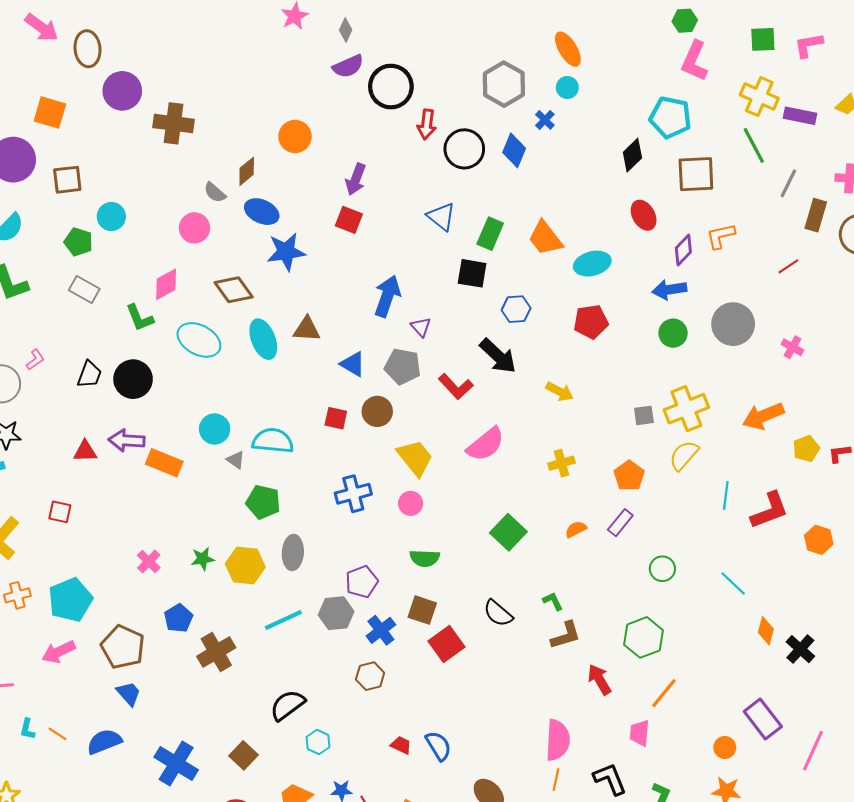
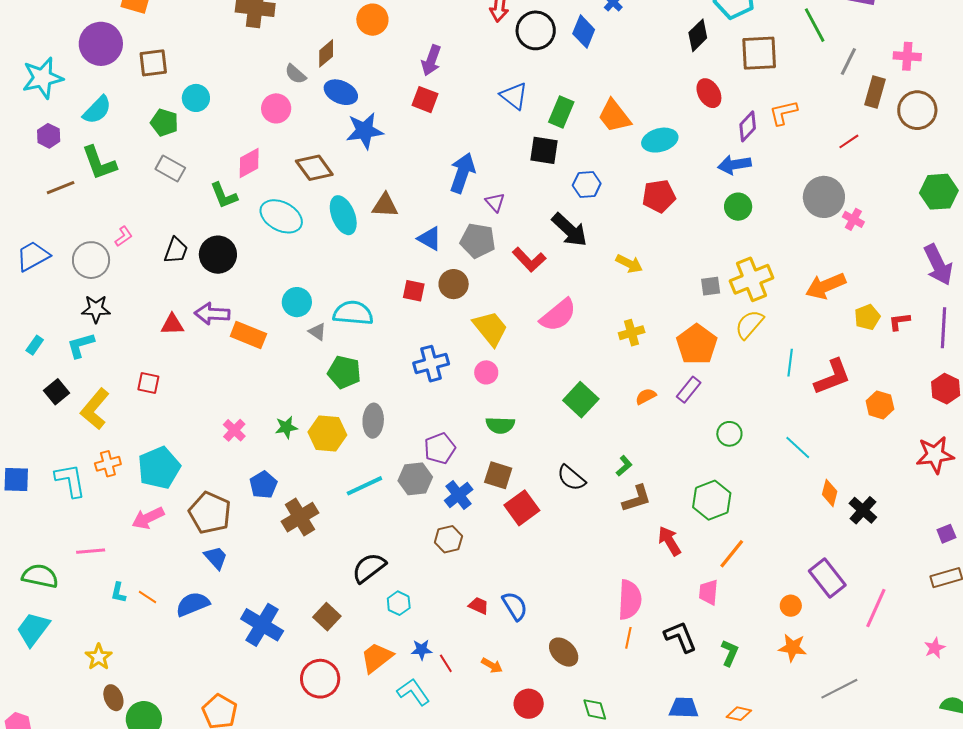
gray circle: (733, 324) -> (824, 197), moved
orange pentagon: (629, 476) -> (697, 344), size x1.4
green L-shape: (553, 601) -> (624, 466), turned 75

